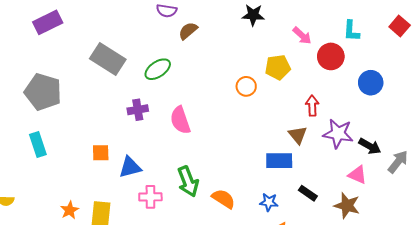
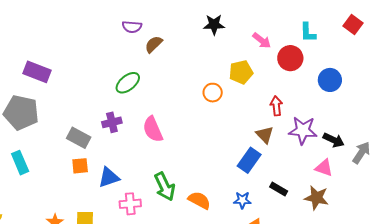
purple rectangle: (48, 22) -> (37, 72), moved, turned 52
gray rectangle: (108, 59) -> (79, 138), moved, size x0.7
blue rectangle: (279, 161) -> (249, 160), turned -50

